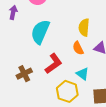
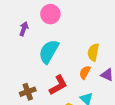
orange semicircle: (78, 48) -> (85, 72), turned 48

